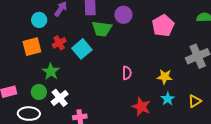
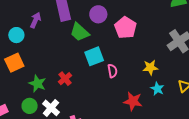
pink pentagon: (163, 26) -> (125, 28), moved
green trapezoid: (102, 29) -> (80, 32), turned 45
red cross: (59, 43) -> (65, 79), moved
cyan square: (82, 49) -> (94, 56), moved, turned 30

